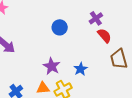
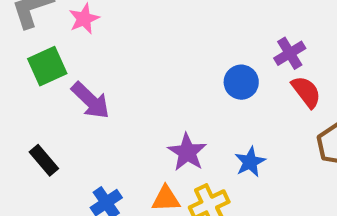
blue circle: (60, 27) -> (241, 82), moved

